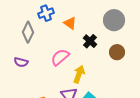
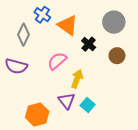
blue cross: (46, 13) -> (42, 15), turned -35
orange triangle: (70, 23) -> (68, 25), size x1.5
purple semicircle: (21, 62) -> (16, 66), size x1.5

